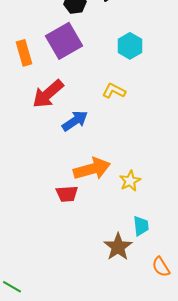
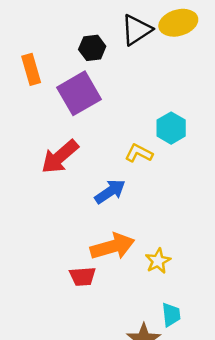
cyan hexagon: (130, 46) -> (171, 128), moved
orange rectangle: (24, 53) -> (31, 69), moved
blue arrow: (75, 121) -> (110, 191), moved

